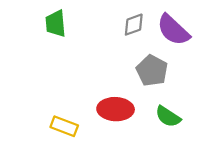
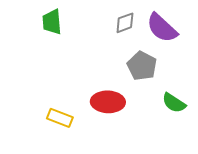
green semicircle: (168, 117) -> (174, 103), moved

